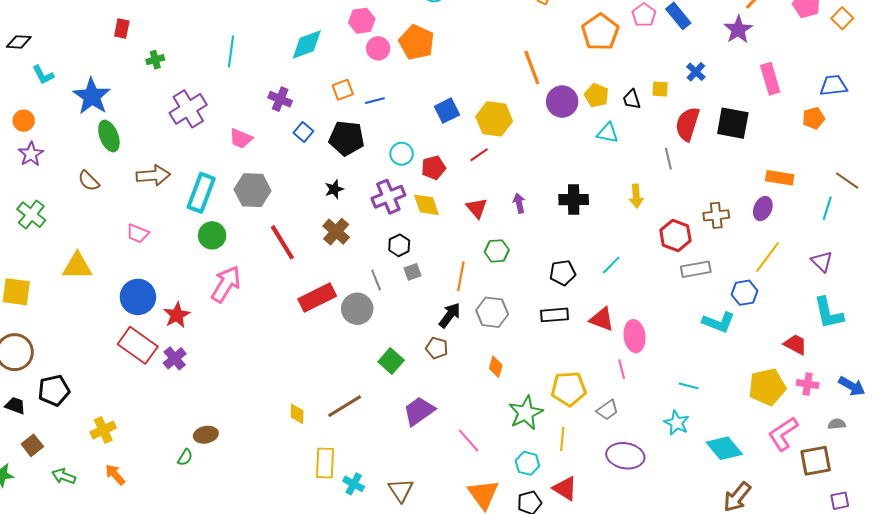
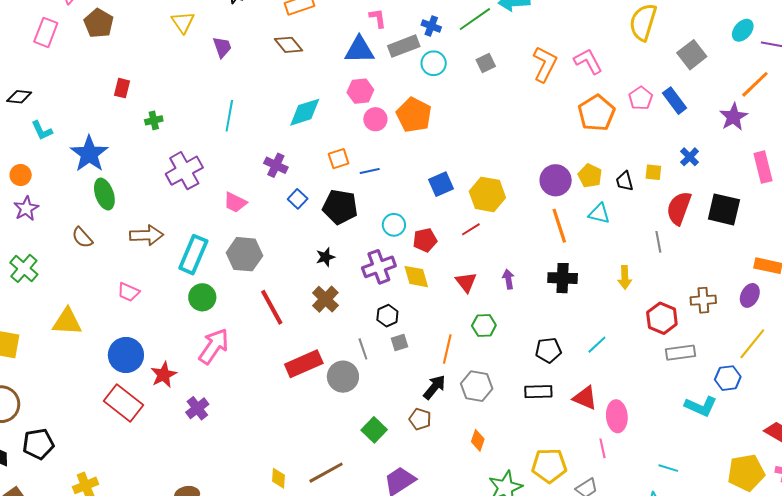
orange line: (532, 67) -> (559, 226), moved
purple cross: (175, 358) -> (197, 408), moved

